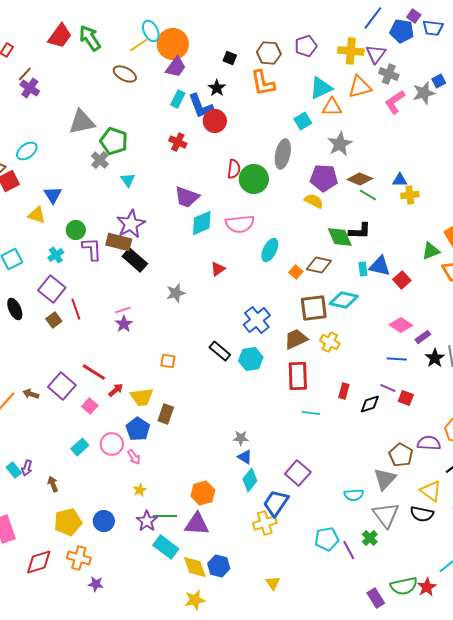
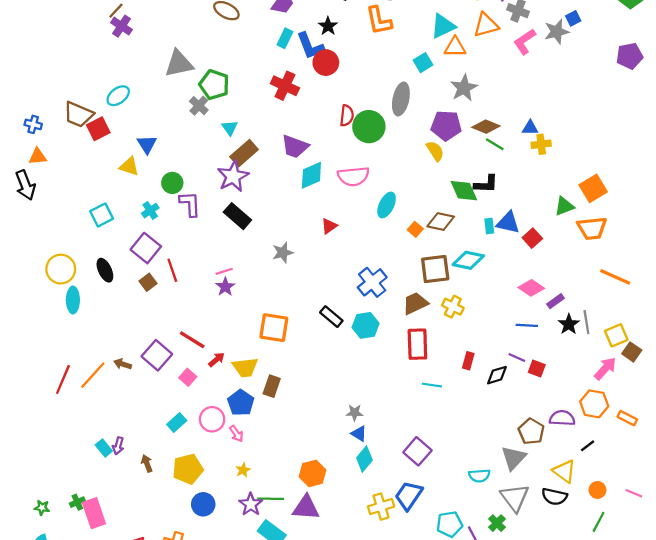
red cross: (178, 142) -> (285, 86), size x1.4
yellow semicircle: (314, 201) -> (435, 151), turned 30
brown rectangle: (119, 242) -> (244, 153), moved, turned -55
orange square: (168, 361) -> (274, 328), size x1.8
blue trapezoid: (276, 503) -> (409, 495), moved
yellow pentagon: (68, 522) -> (188, 469), moved

